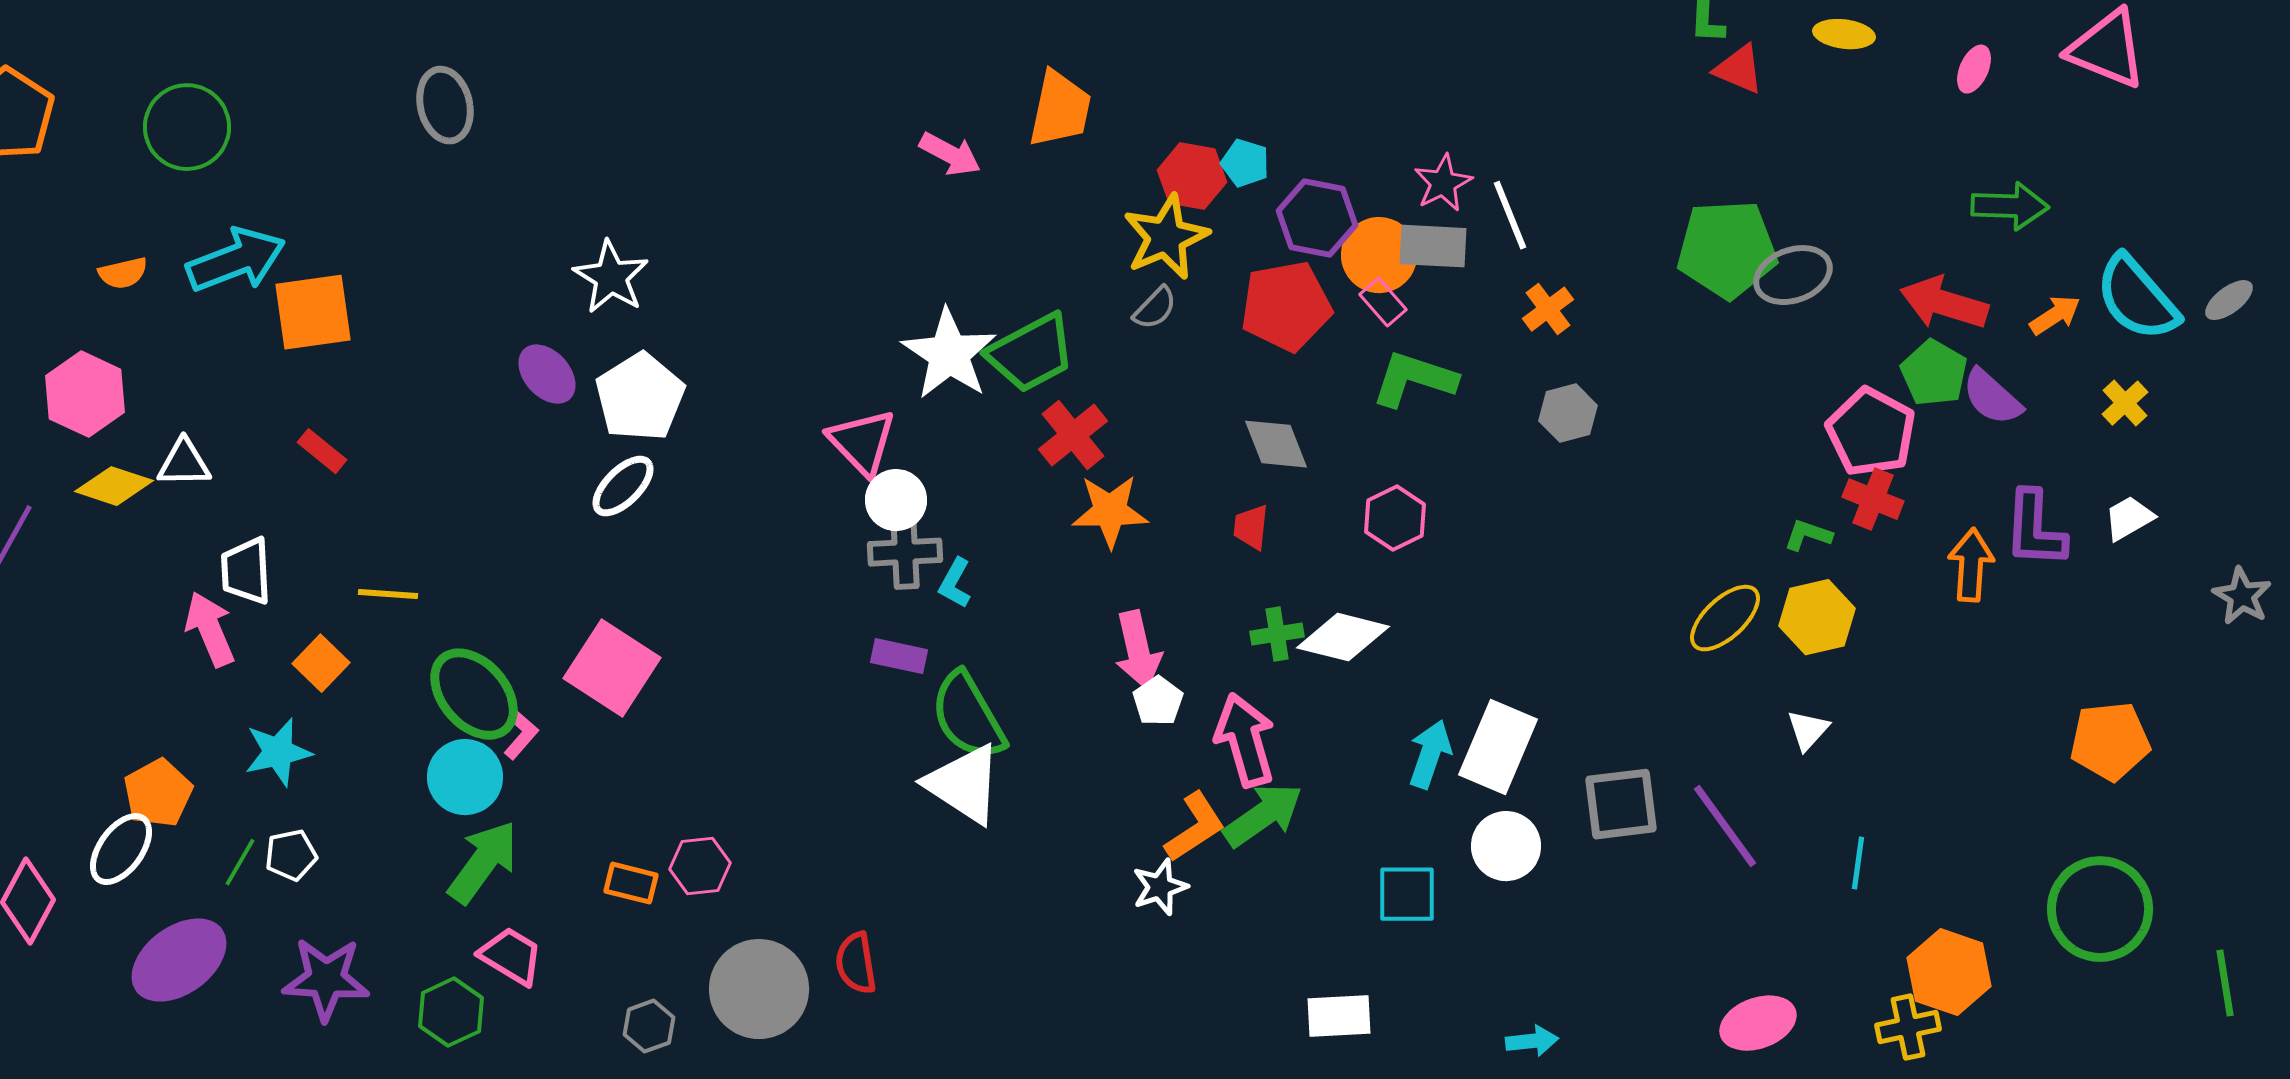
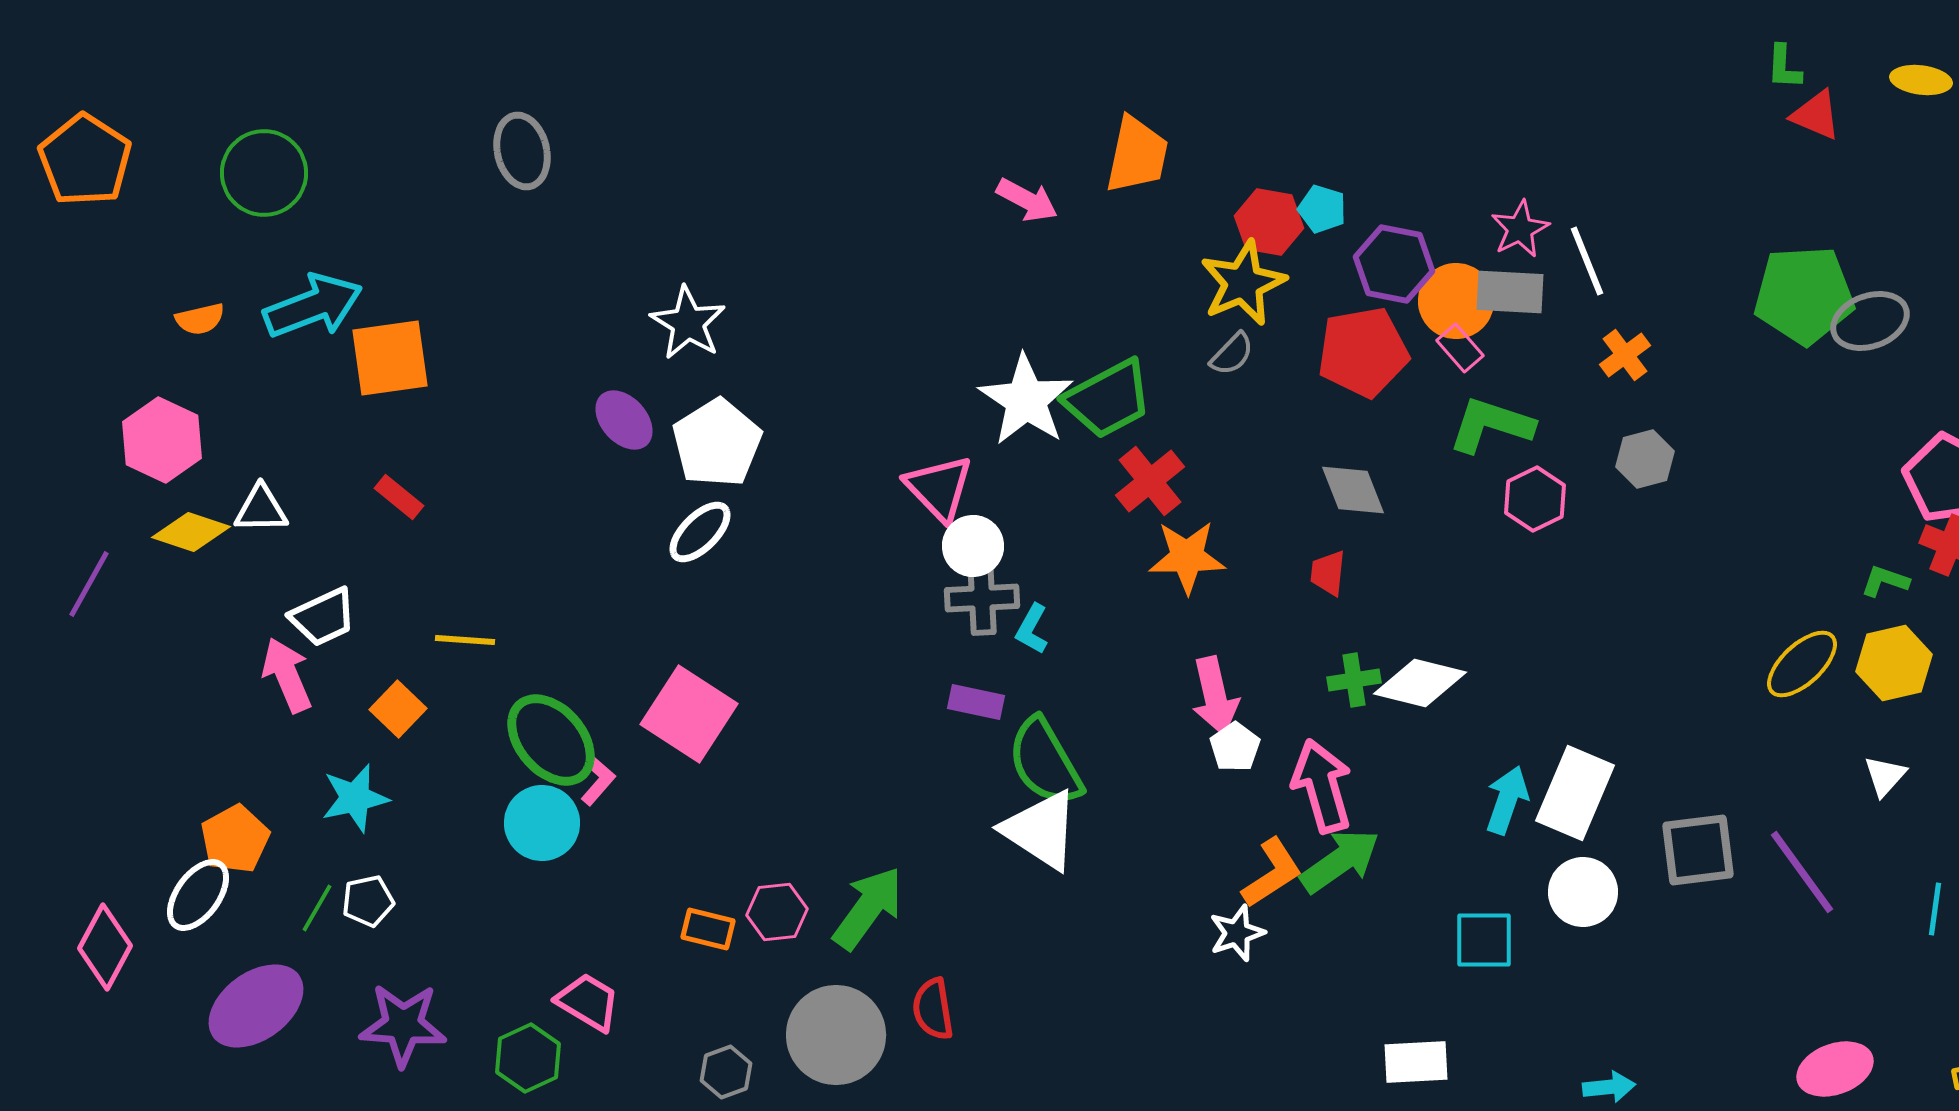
pink hexagon: (1395, 518) -> (1535, 499), moved
white trapezoid: (246, 571) -> (323, 617), turned -112
green arrow: (483, 862) -> (868, 908), moved

